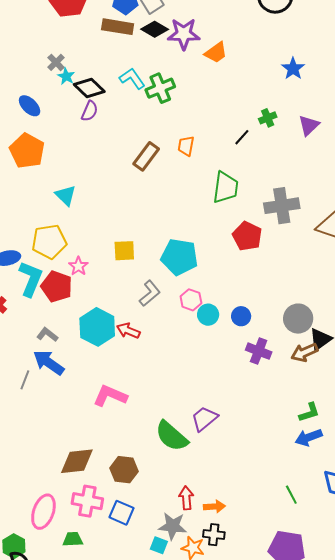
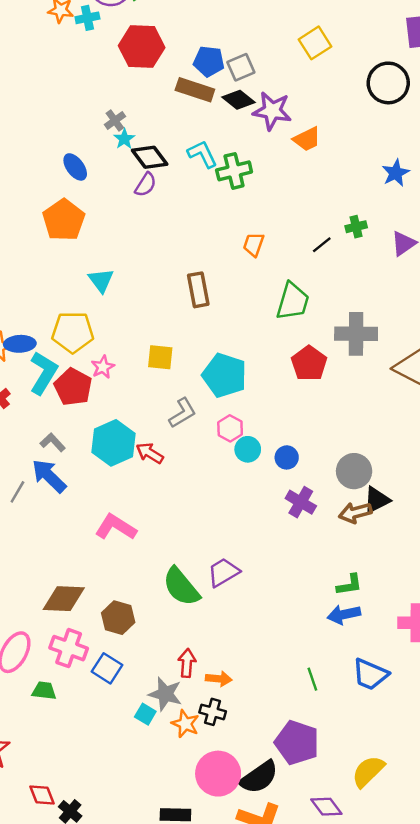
brown rectangle: (146, 156) -> (198, 290), moved, turned -56

